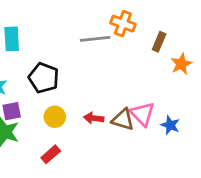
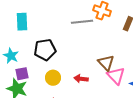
black pentagon: (44, 78) -> (45, 50), turned -30
brown triangle: (123, 120) -> (106, 63), moved, turned 30

